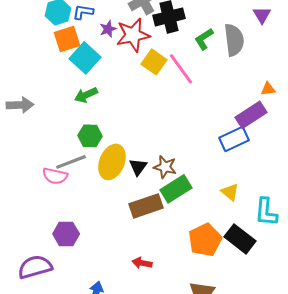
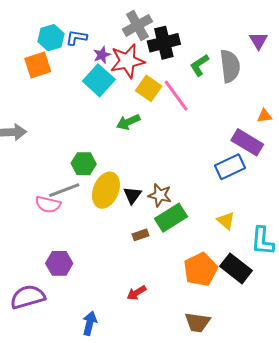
orange square: (67, 39) -> (38, 65), moved
cyan square: (85, 58) -> (99, 80), moved
green arrow: (86, 95) -> (128, 122), moved
purple rectangle: (251, 115) -> (247, 142), turned 64
brown rectangle: (146, 206) -> (140, 235), size x0.5
red arrow: (142, 263) -> (136, 293), turned -42

